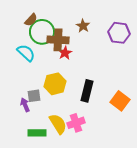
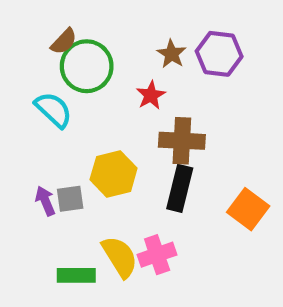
purple hexagon: (119, 33) -> (219, 54), moved
brown cross: (58, 40) -> (182, 141), moved
red star: (65, 53) -> (151, 95), moved
purple arrow: (25, 105) -> (45, 201), moved

